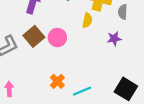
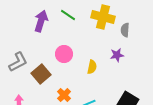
yellow semicircle: (87, 20) -> (92, 67), moved
brown square: (34, 36) -> (41, 74), moved

